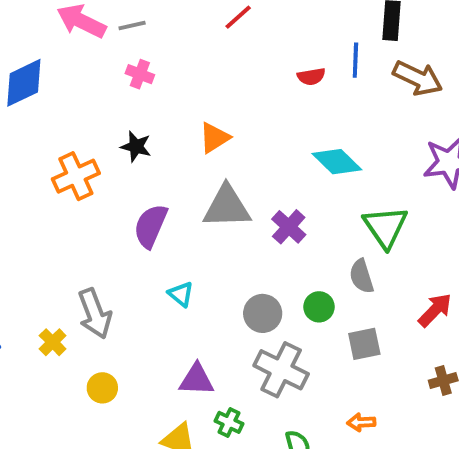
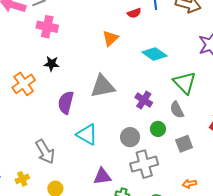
pink cross: (140, 74) -> (47, 27), size x1.5
orange triangle: (214, 138) -> (110, 38), moved
purple cross: (289, 227) -> (144, 100), moved
cyan triangle: (181, 294) -> (87, 134), size x1.6
yellow cross: (53, 342) -> (22, 179), moved, turned 32
gray cross: (281, 370) -> (144, 164), turned -32

